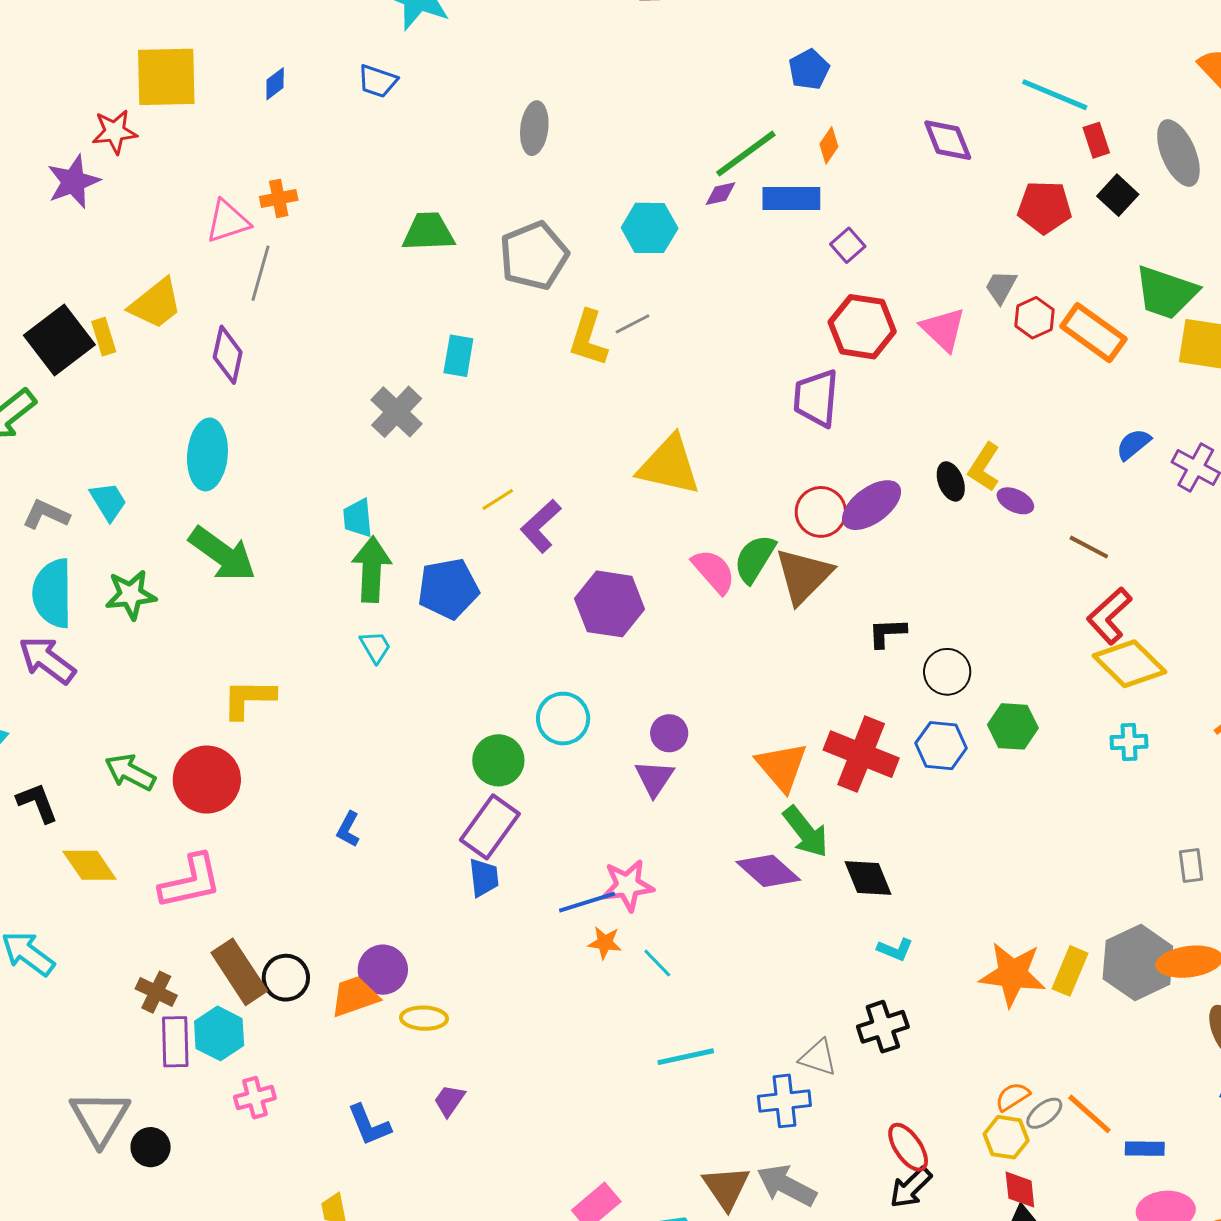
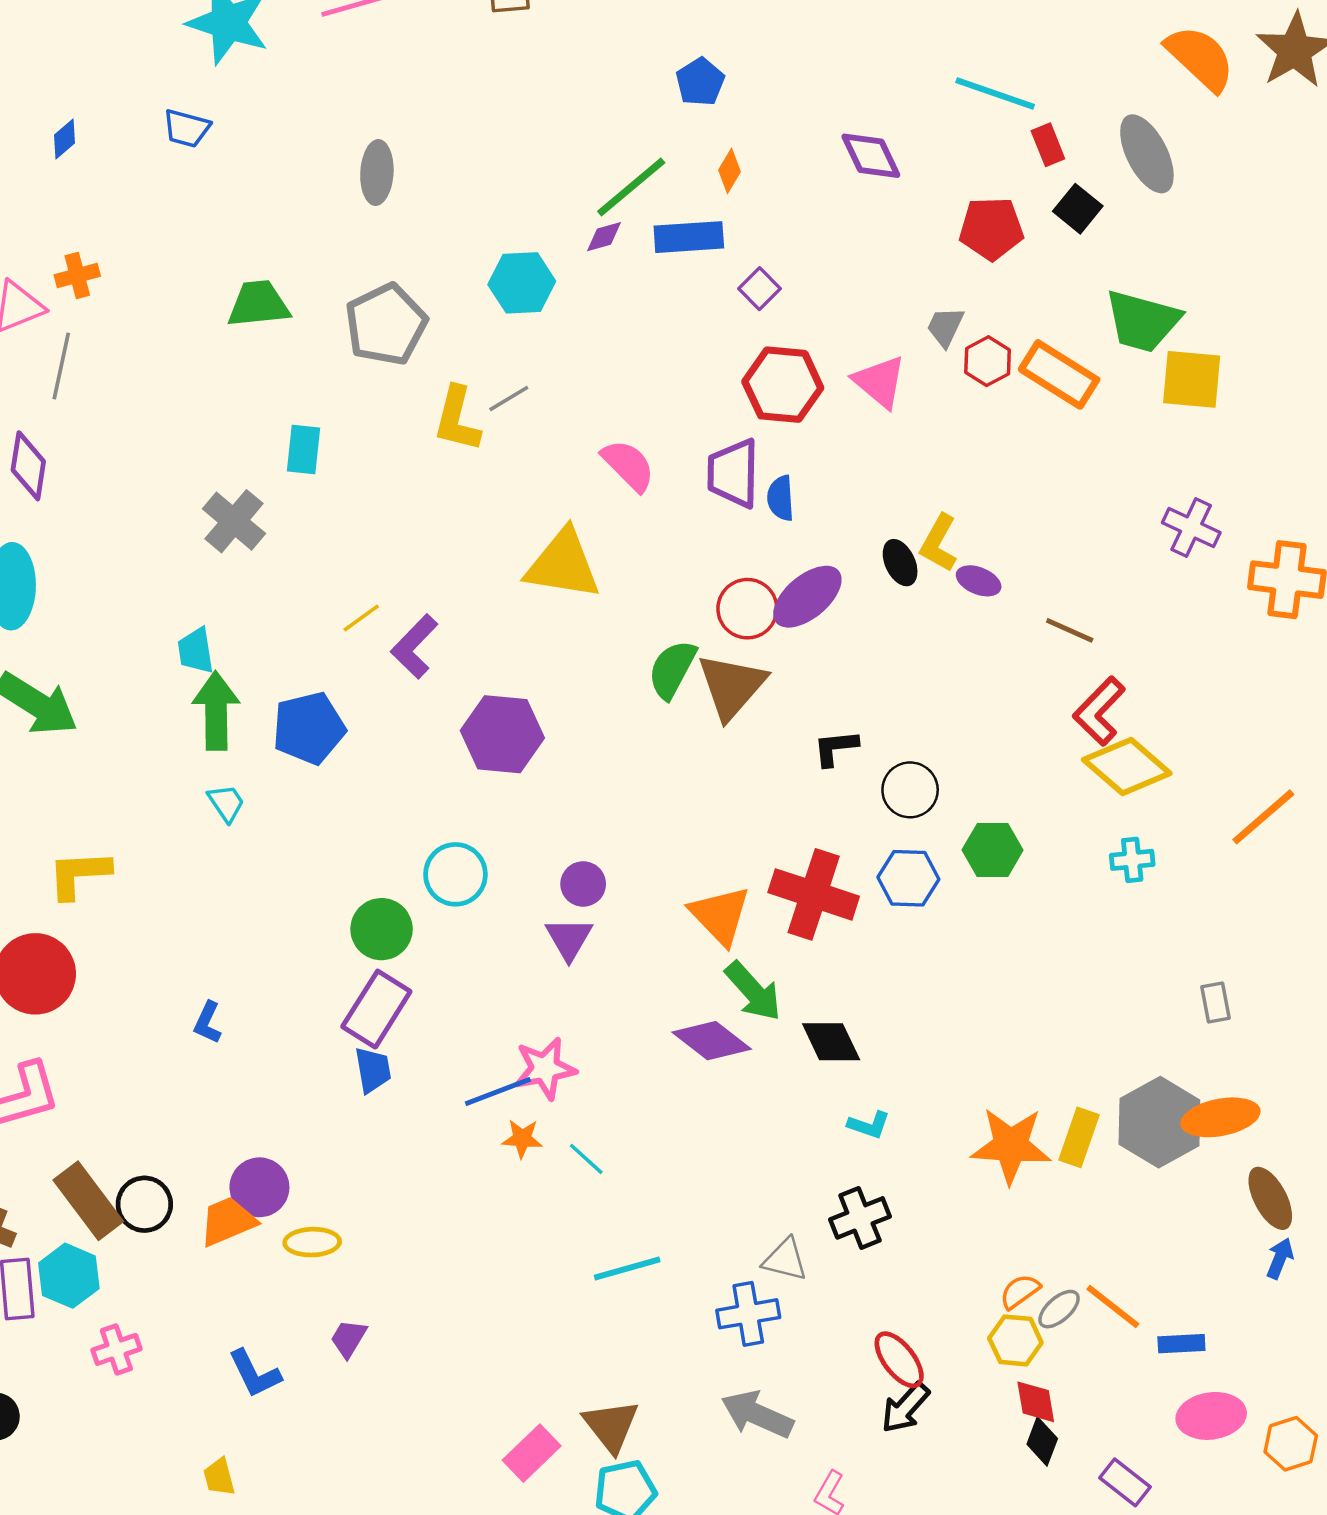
blue semicircle: (1133, 444) -> (781, 498), moved, turned -51
pink semicircle: (714, 571) -> (628, 465), moved
brown triangle: (726, 1187) -> (611, 1426), moved

